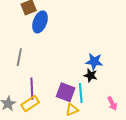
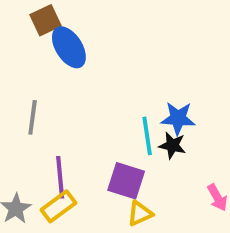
blue ellipse: (40, 22) -> (69, 47), turned -50
cyan line: (81, 93) -> (147, 136), moved

